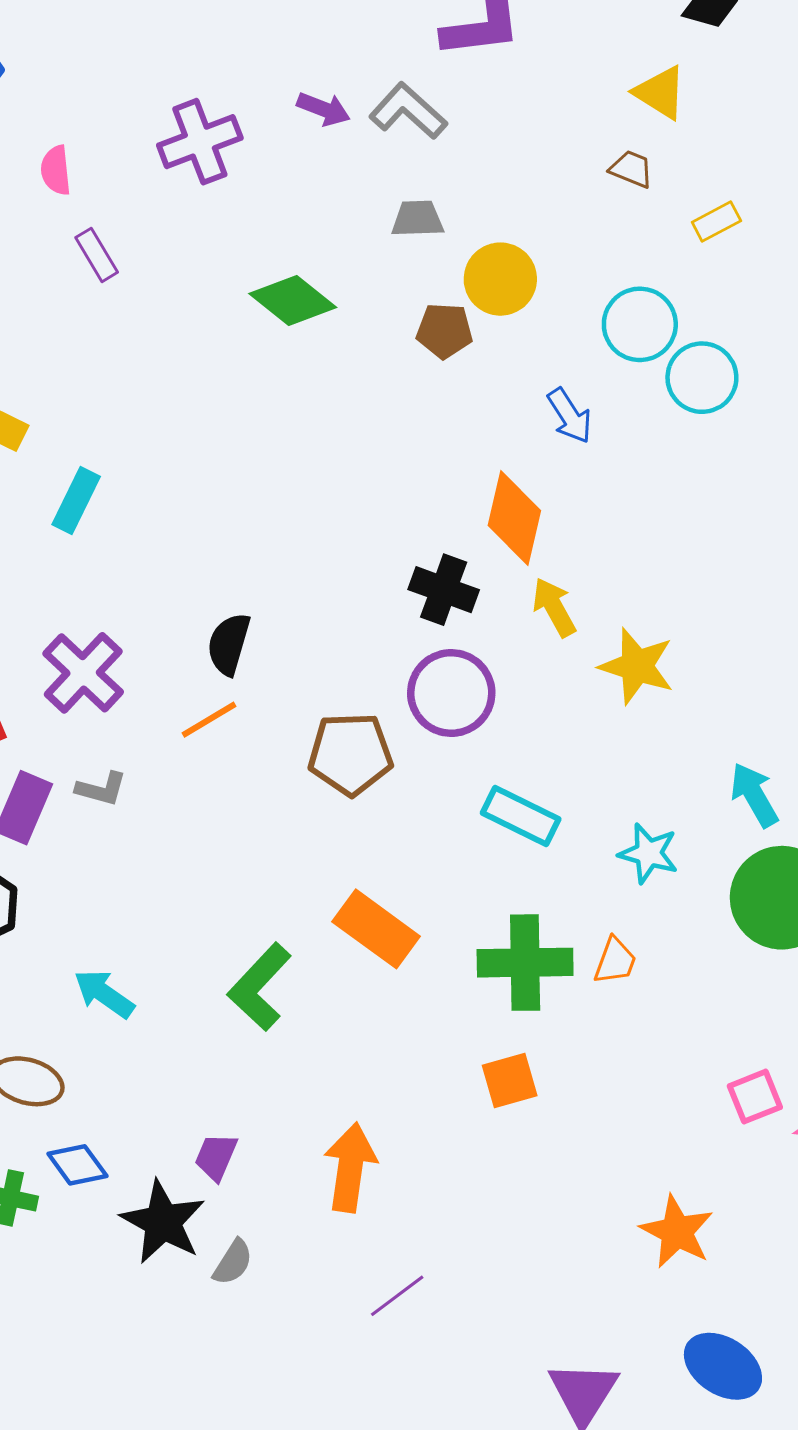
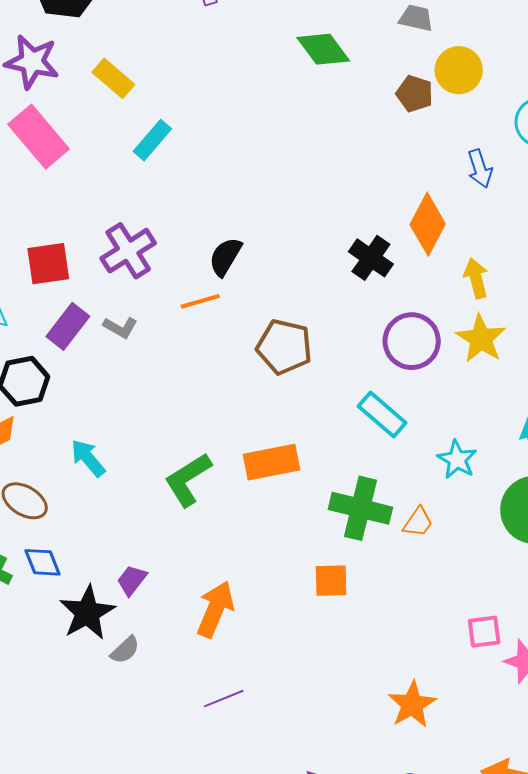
yellow arrow: (554, 607) -> (476, 278), moved
purple circle: (451, 693) -> (412, 341), moved
orange rectangle: (376, 929) -> (271, 462), turned -62

